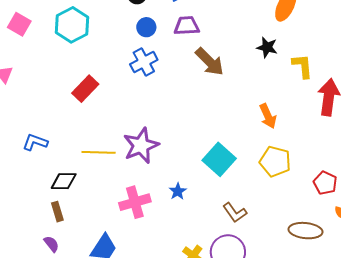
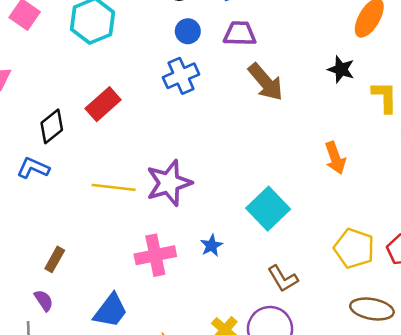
yellow pentagon: (275, 162) -> (354, 248), moved
black diamond: (64, 181) -> (52, 126), moved, turned -44
brown rectangle: (57, 212) -> (55, 259), turned 42

